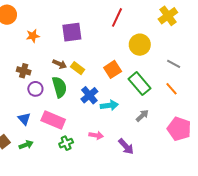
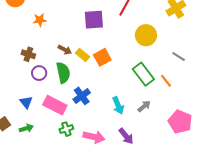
purple square: (72, 32) -> (94, 20), moved
orange square: (113, 69) -> (102, 57), moved
orange line: (171, 89) -> (166, 81), moved
blue cross: (89, 95) -> (82, 96), moved
cyan arrow: (109, 105) -> (118, 105), moved, turned 72
pink arrow: (96, 135) -> (94, 137), moved, size x1.5

